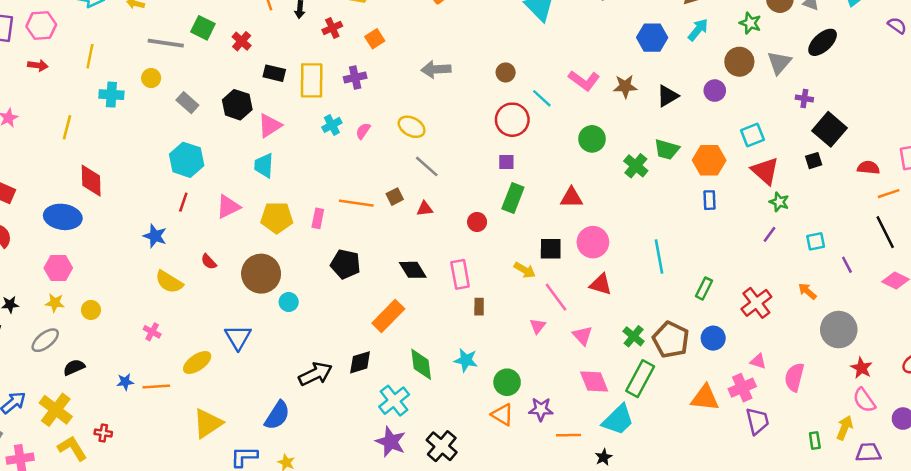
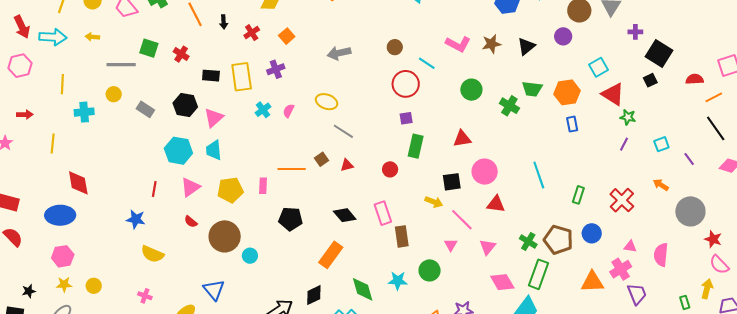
red arrow: (38, 65) -> (25, 115), moved
cyan hexagon: (187, 160) -> (178, 151), moved
red semicircle: (209, 262) -> (191, 222), moved
brown rectangle: (479, 307) -> (402, 236), size x1.5
pink triangle: (583, 336) -> (488, 247), turned 30
green circle: (507, 382) -> (430, 270), moved

